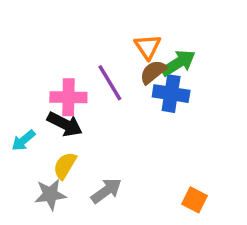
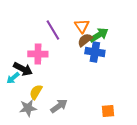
purple line: (110, 83) -> (53, 30), moved
black arrow: (65, 124) -> (23, 69), moved
orange square: (194, 200) -> (108, 111), turned -32

